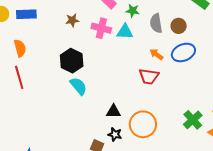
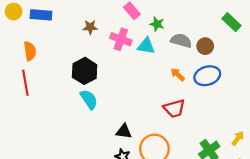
gray semicircle: (156, 23) -> (181, 41), turned 108
red trapezoid: (149, 76) -> (174, 108), moved, turned -30

